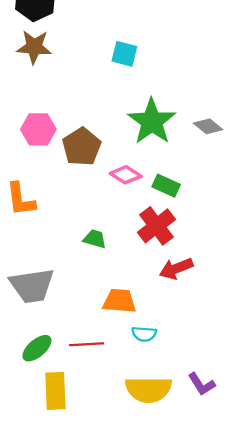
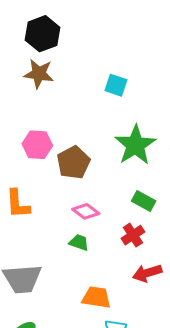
pink diamond: (126, 175) -> (86, 211), moved
red cross: (157, 226) -> (133, 235), size x0.7

